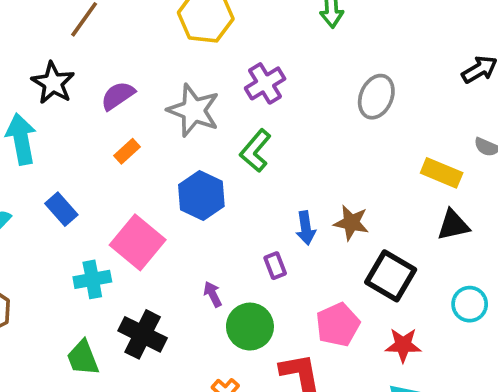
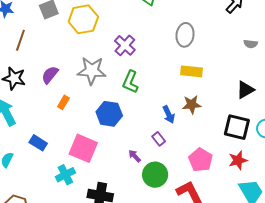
yellow rectangle: (442, 173) -> (192, 71), moved
black square: (391, 276) -> (237, 127), moved
purple arrow: (213, 294) -> (135, 156), moved

